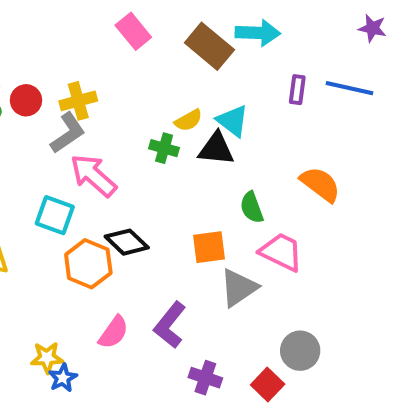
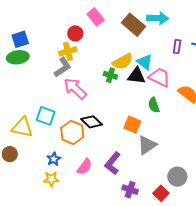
red circle: (26, 100) -> (75, 33), moved
yellow semicircle: (188, 120) -> (123, 61), size x1.5
cyan square: (55, 215) -> (46, 116), moved
orange square: (209, 247) -> (132, 125), turned 30
pink trapezoid: (281, 252) -> (159, 77), moved
blue star: (63, 378) -> (54, 159), moved

